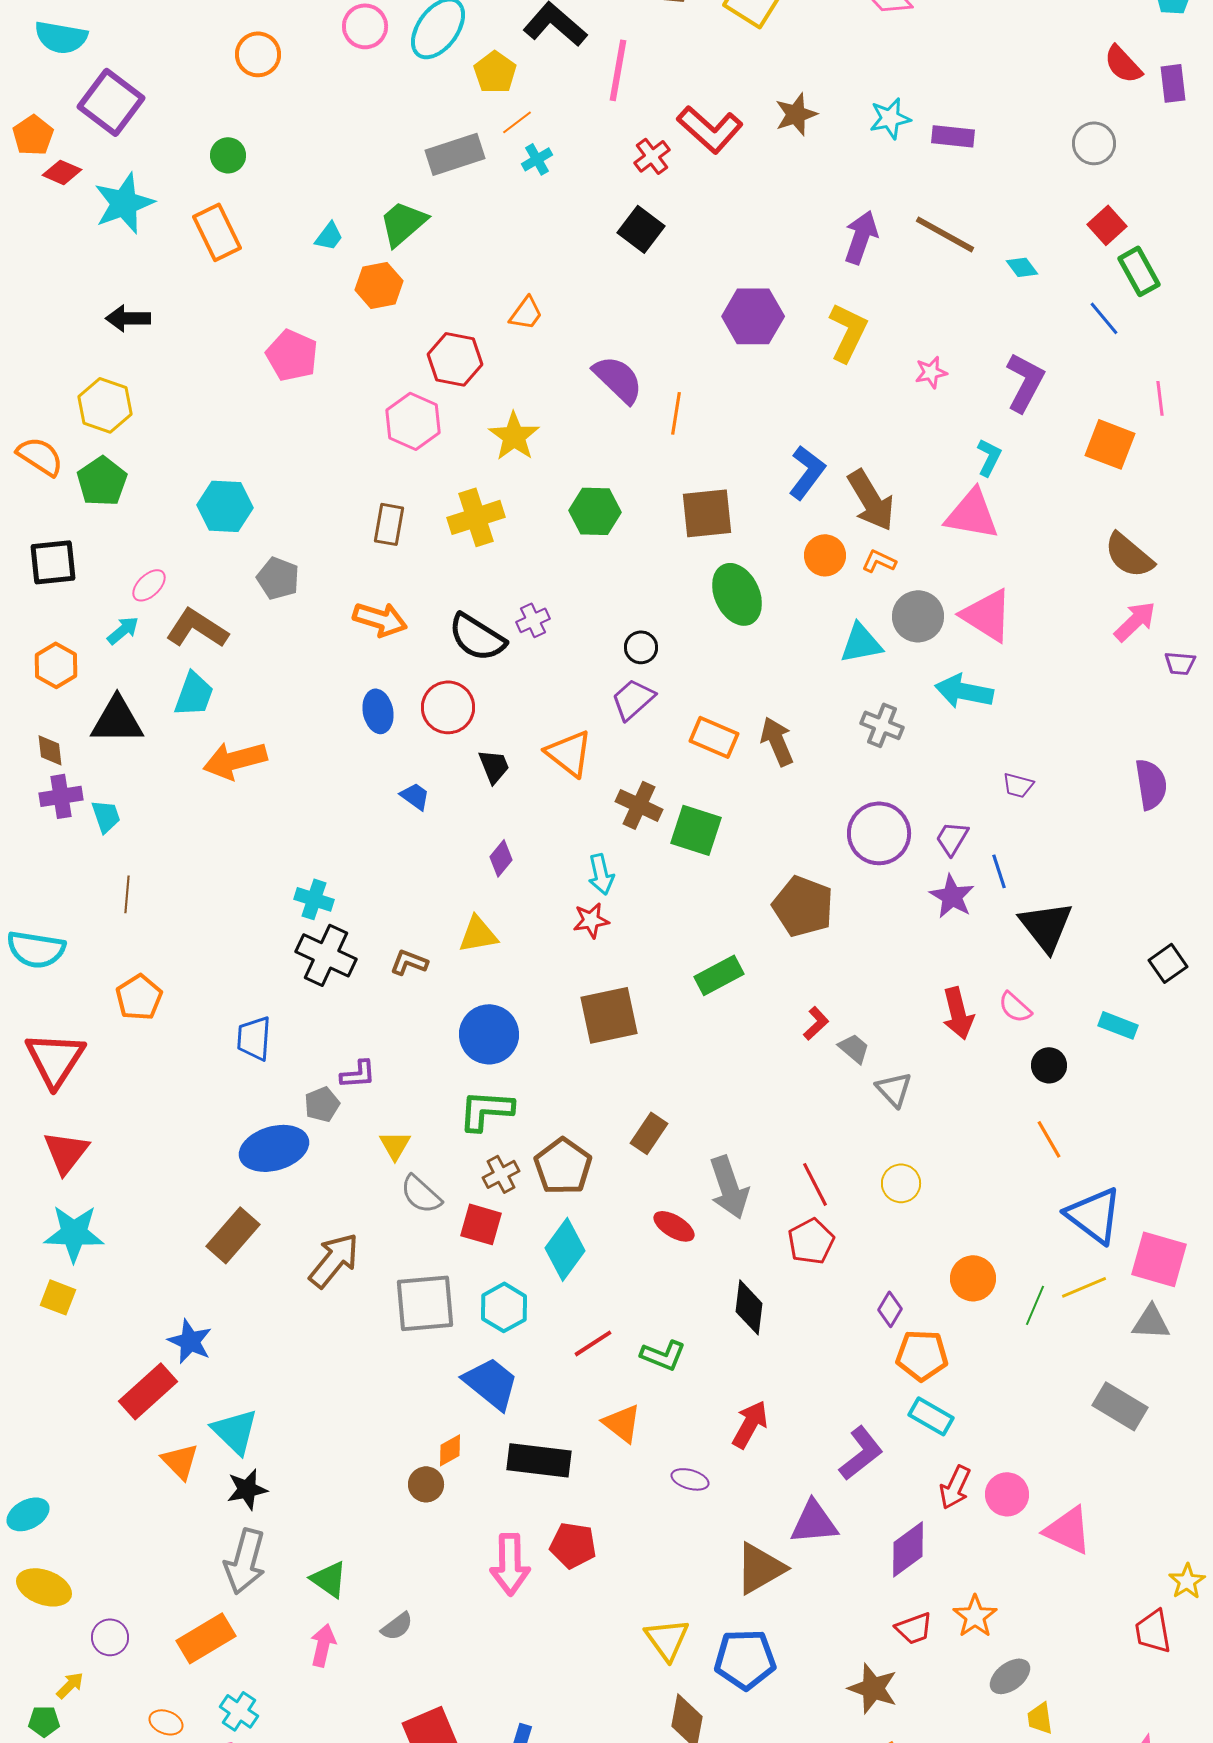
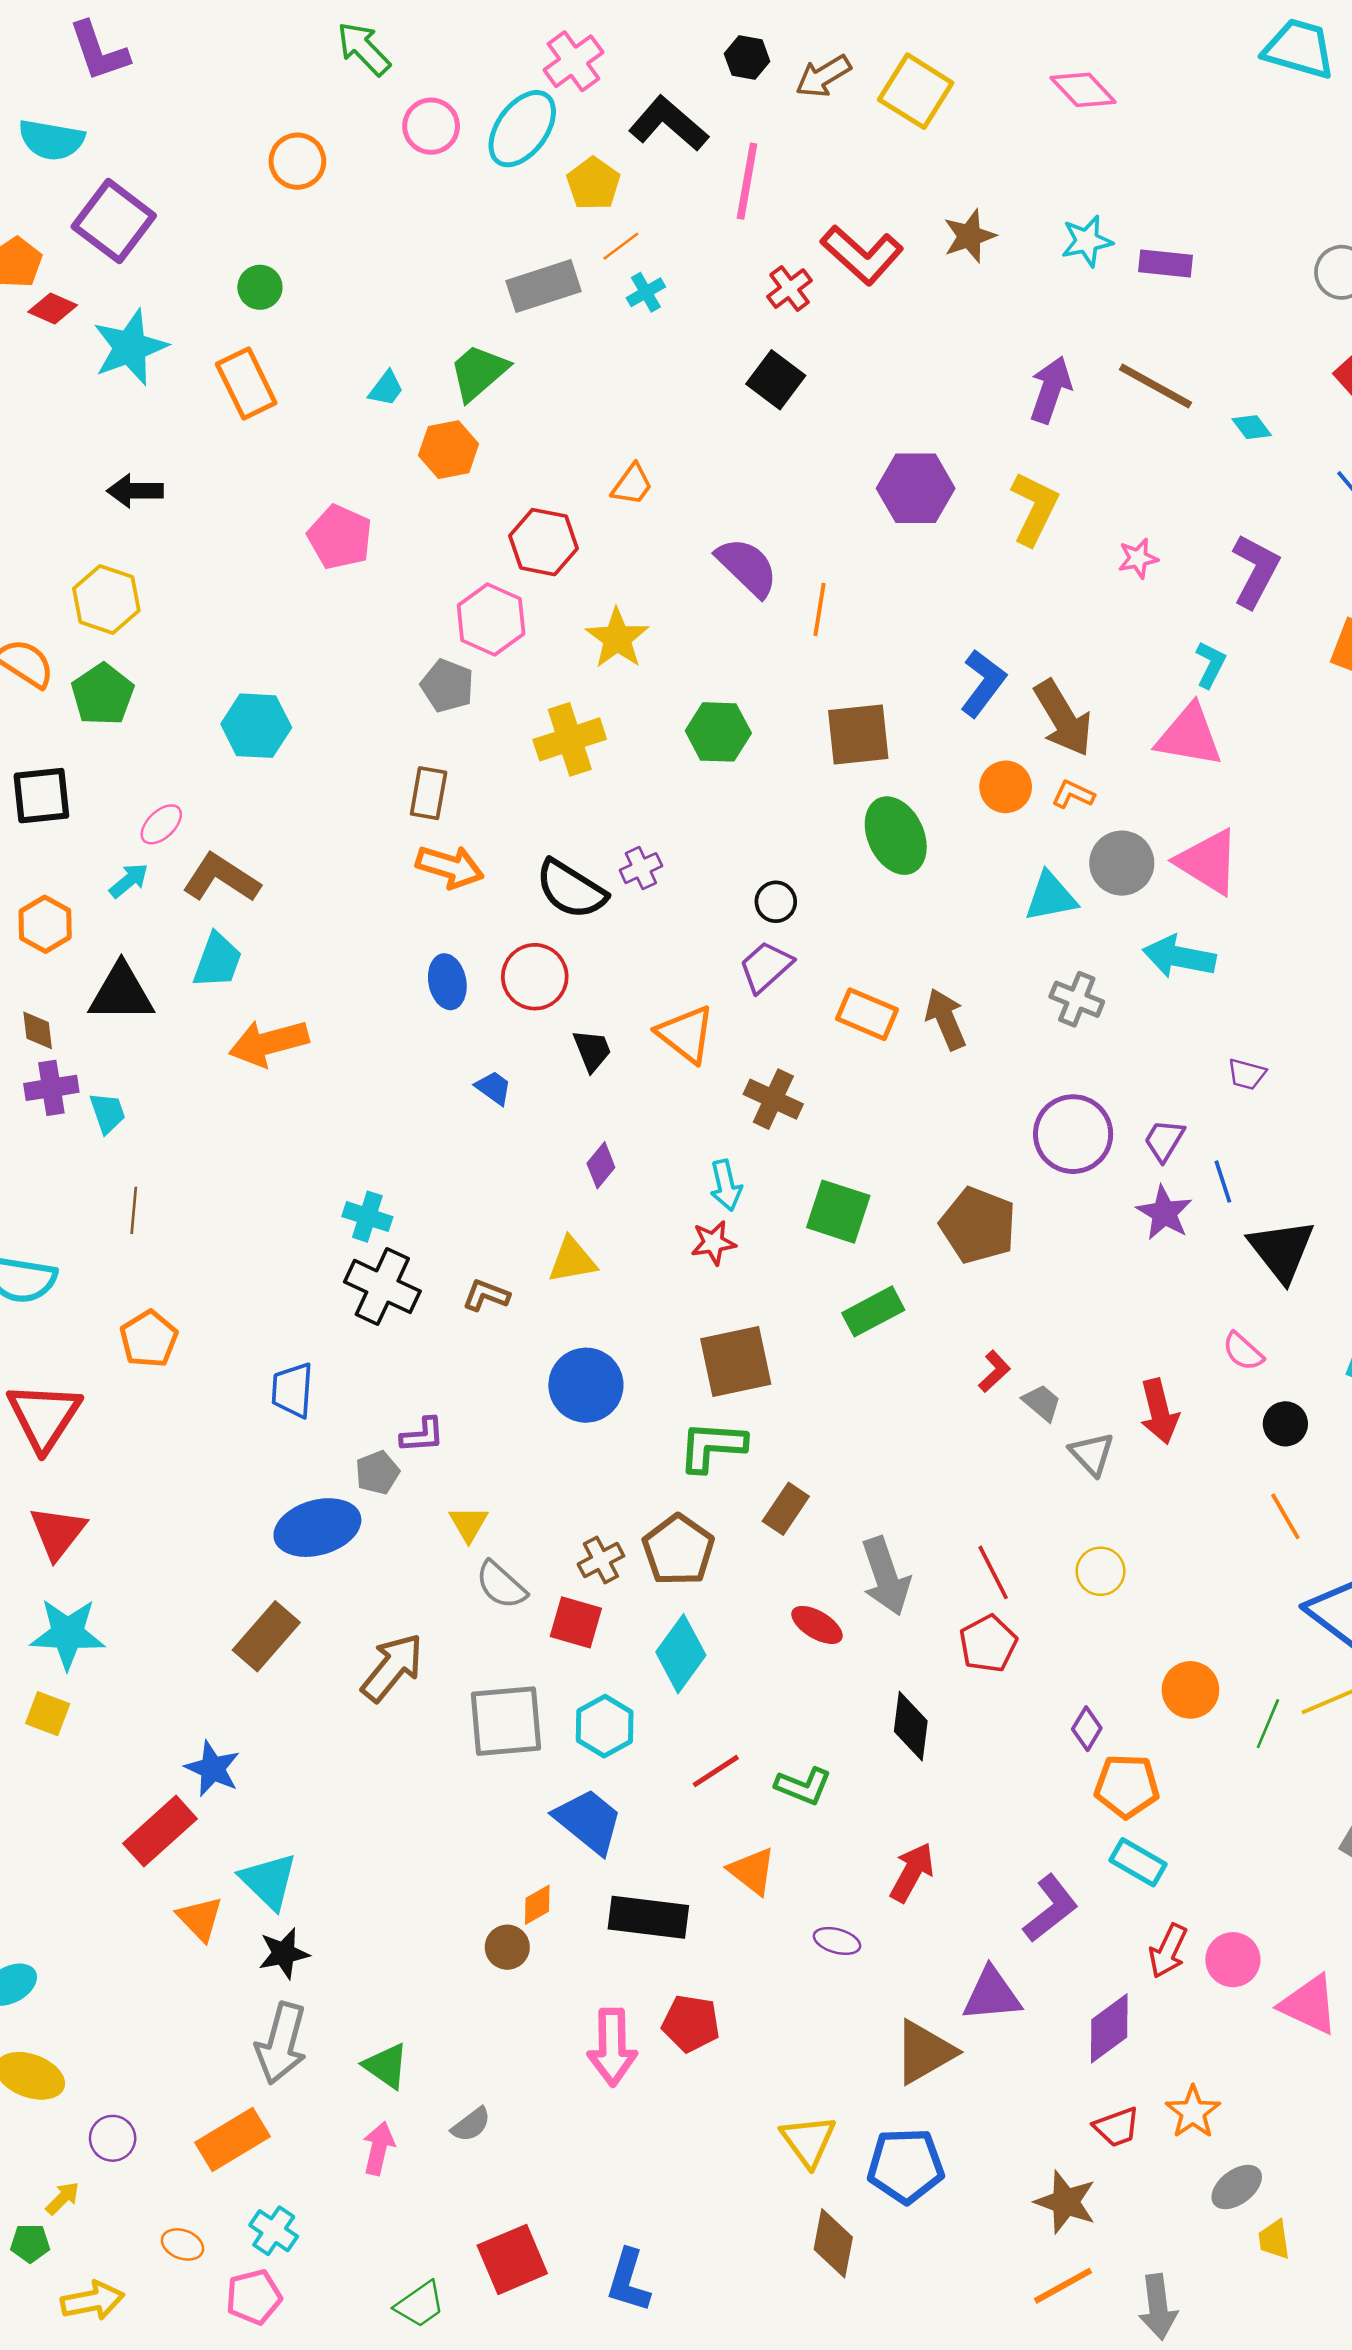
brown rectangle: (389, 524) -> (429, 793), moved
gray pentagon: (278, 578) -> (447, 686), moved
green square: (696, 830) -> (838, 1212), moved
red arrow: (958, 1013) -> (1159, 1411), moved
green L-shape: (486, 1110) -> (712, 1446), moved

